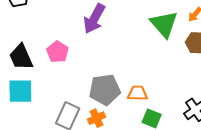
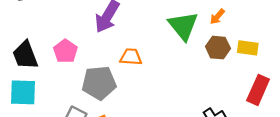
gray pentagon: (105, 90) -> (99, 83), moved
orange trapezoid: (138, 93) -> (131, 57), moved

